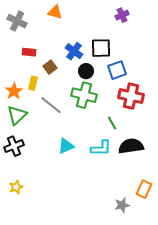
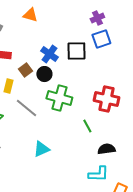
blue square: (117, 70) -> (101, 39), moved
black circle: (86, 71) -> (44, 74), moved
black semicircle: (131, 146) -> (106, 149), size x0.7
cyan L-shape: (101, 148) -> (98, 174), moved

